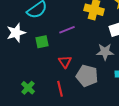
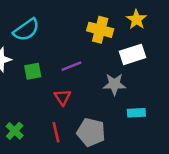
purple line: (67, 30) -> (72, 66), moved
gray pentagon: (87, 76) -> (91, 132), moved

